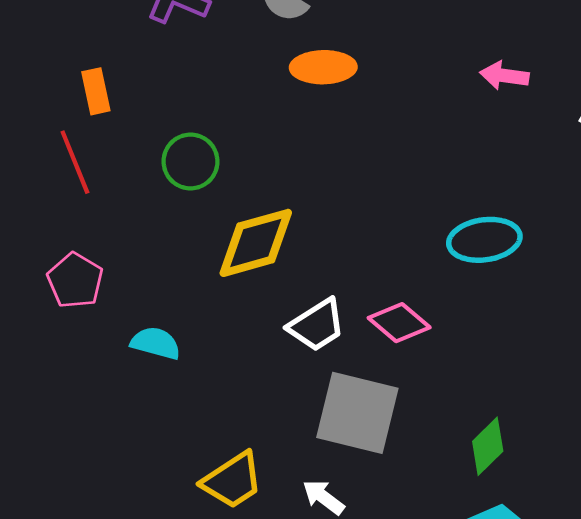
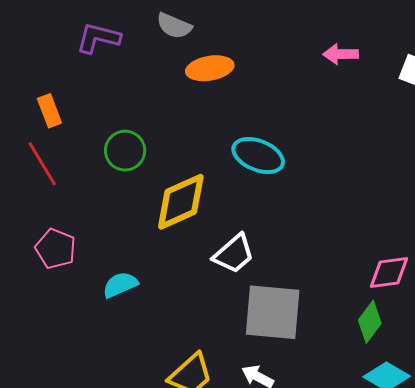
cyan ellipse: (484, 240) -> (258, 155), moved, turned 39
pink diamond: (399, 323) -> (389, 272), moved, turned -39
cyan semicircle: (156, 343) -> (120, 285), turned -30

